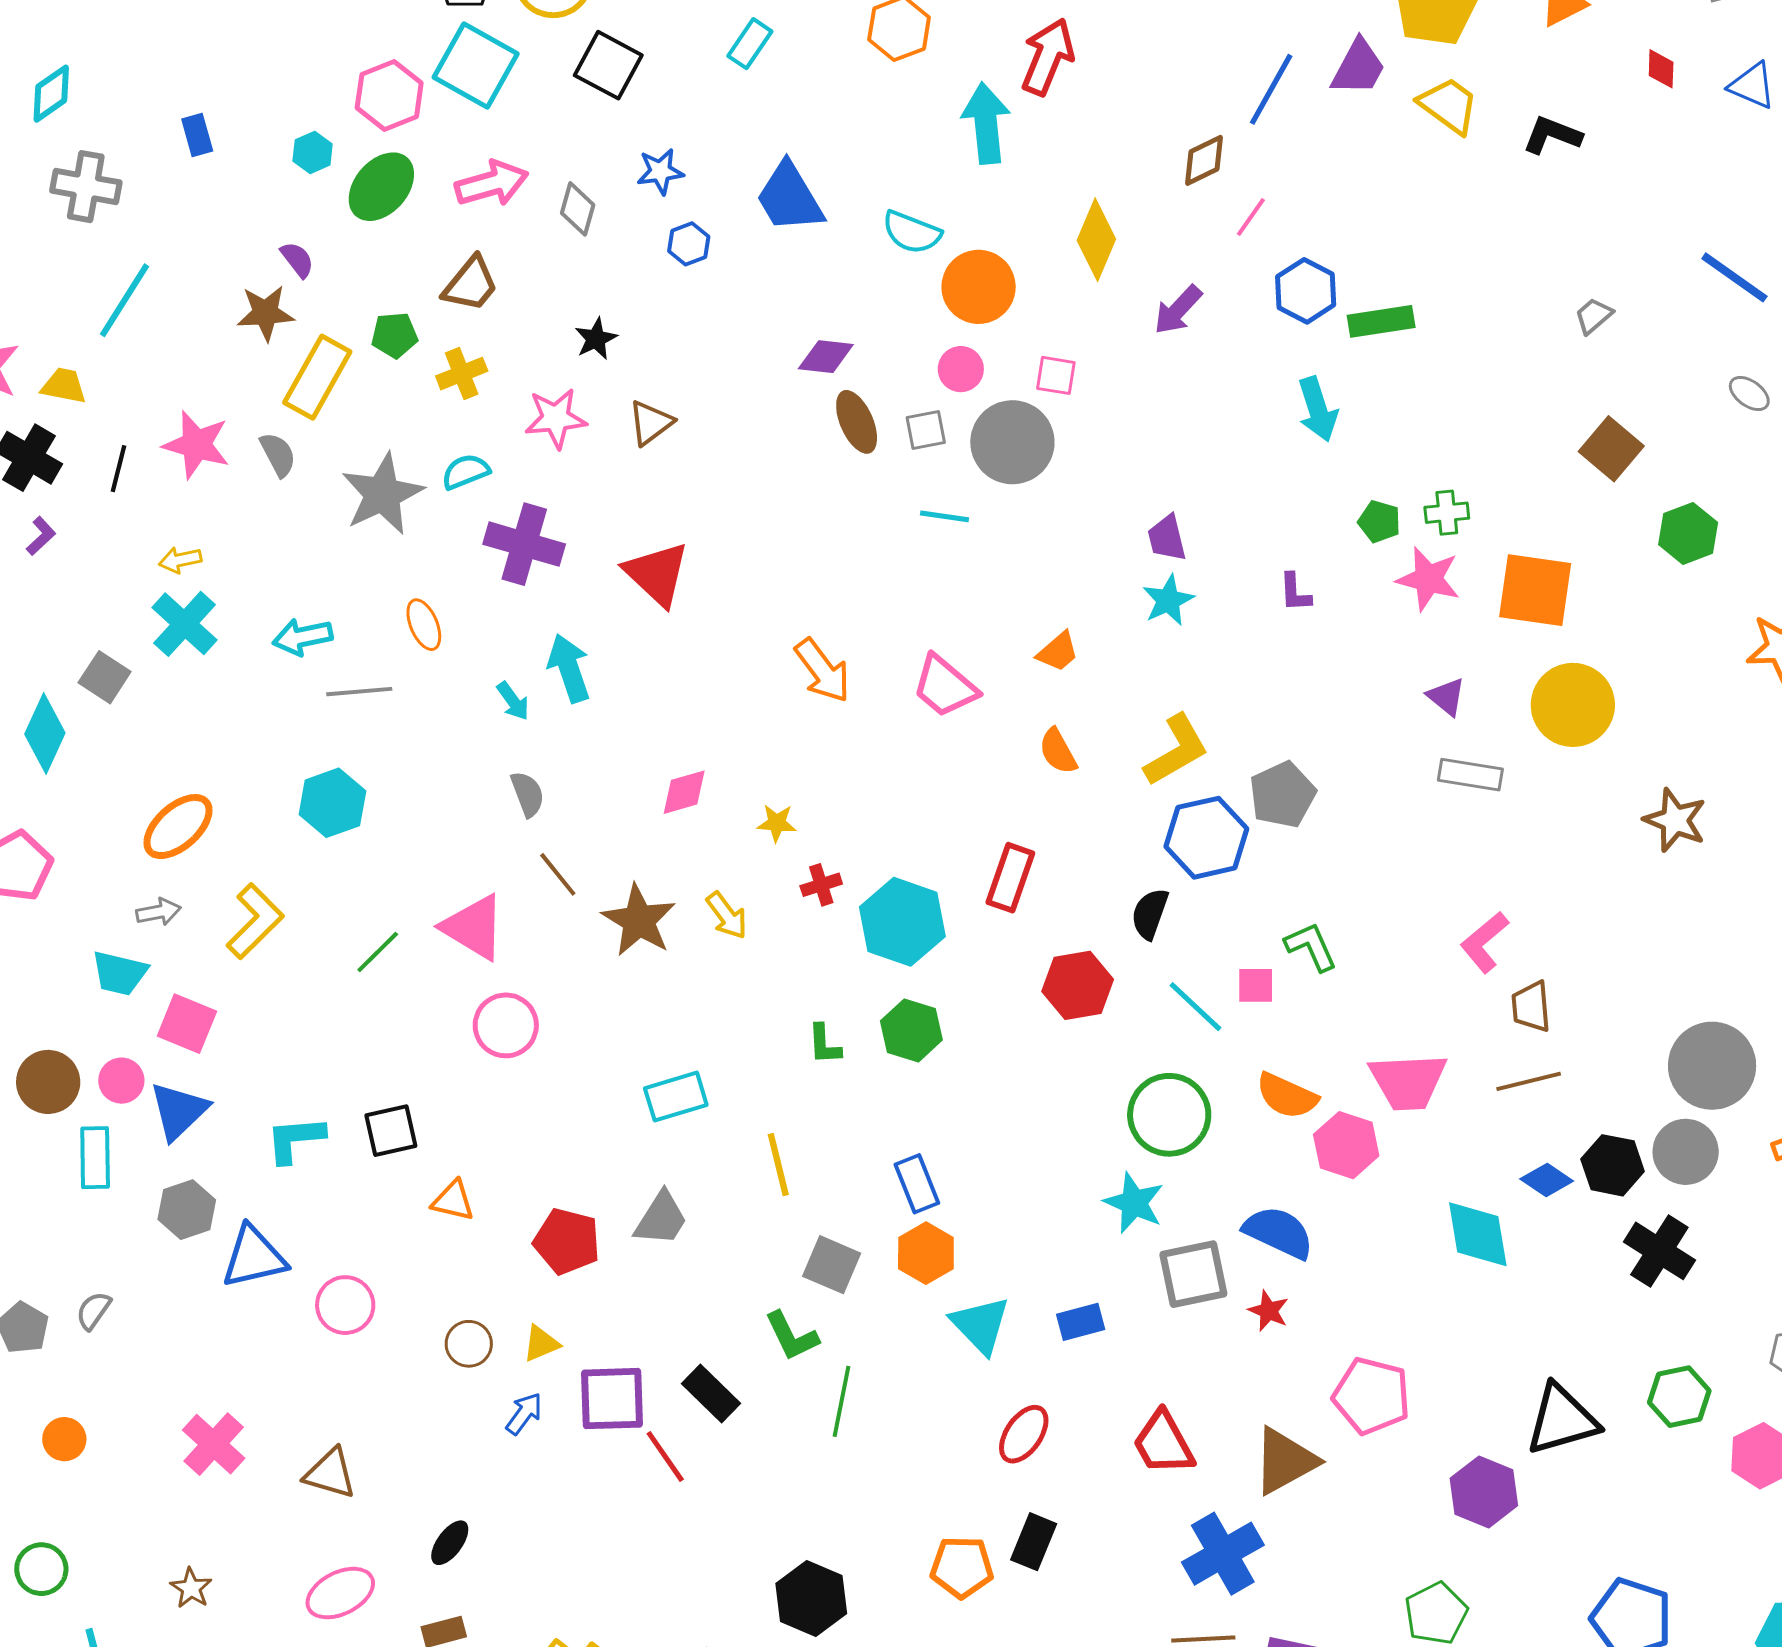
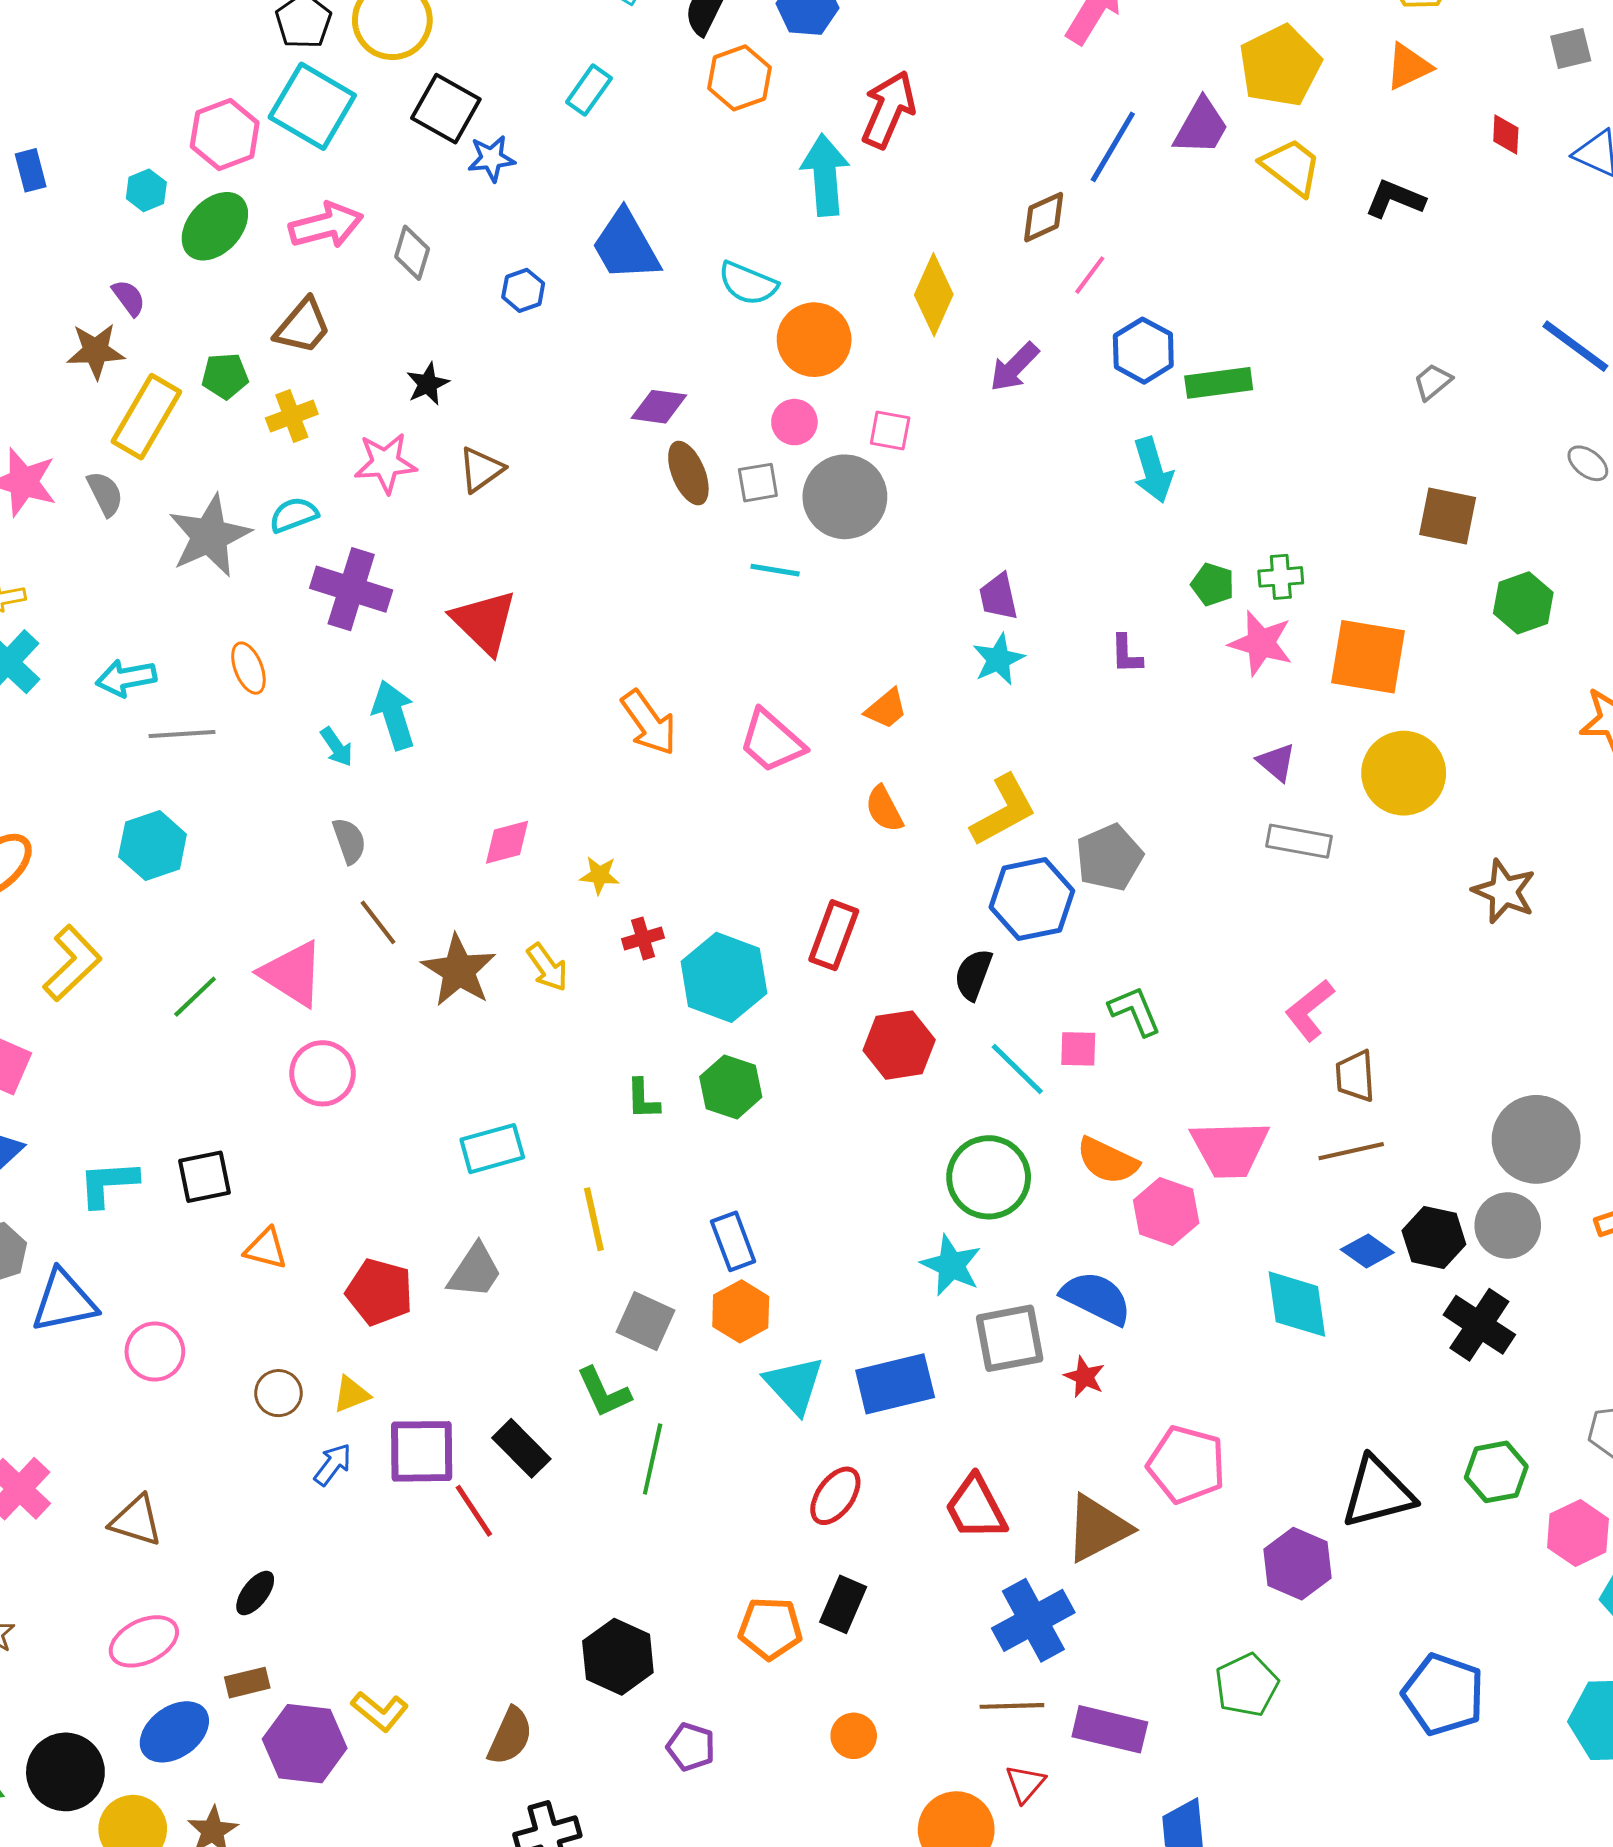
blue star: (660, 171) -> (491, 158), moved
brown square: (1611, 449) -> (1448, 516), turned -30
blue rectangle: (1081, 1322) -> (895, 1384), size x1.6

